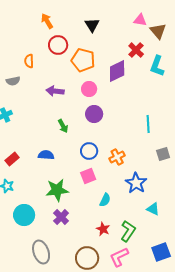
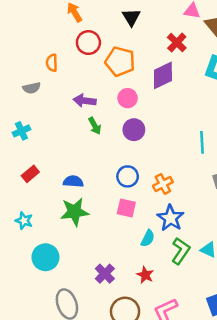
red cross: (136, 50) -> (177, 43), moved
green arrow: (63, 126) -> (95, 126), moved
red rectangle: (12, 159) -> (30, 174), moved
pink square: (88, 176) -> (126, 208), turned 35
blue star: (136, 183) -> (171, 218), moved
green star: (57, 190) -> (75, 212), moved
purple cross: (61, 217) -> (105, 274), moved
green L-shape: (128, 231) -> (181, 251), moved

